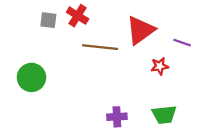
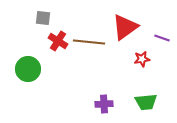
red cross: (78, 16) -> (58, 41), moved

